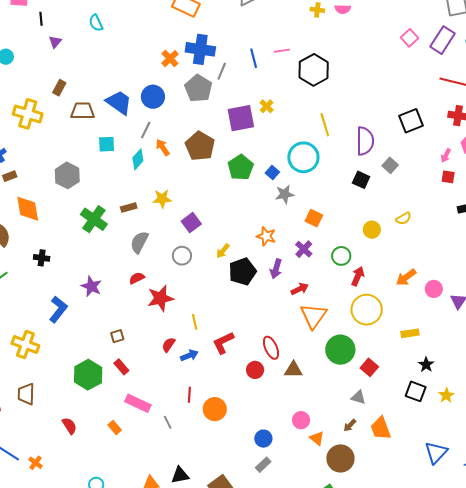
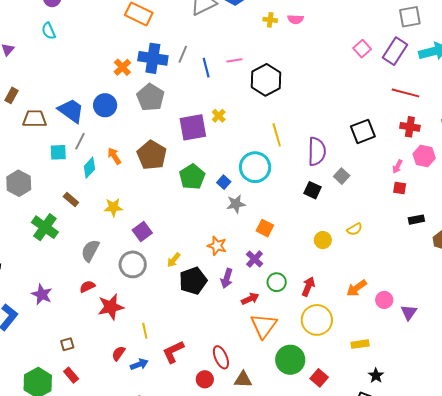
gray line: (222, 71) -> (183, 54), moved
gray line: (146, 130) -> (80, 141), moved
brown rectangle: (129, 208) -> (71, 199), moved, turned 56
gray circle: (182, 256) -> (133, 264), size x1.4
green circle: (341, 256) -> (277, 282), moved

